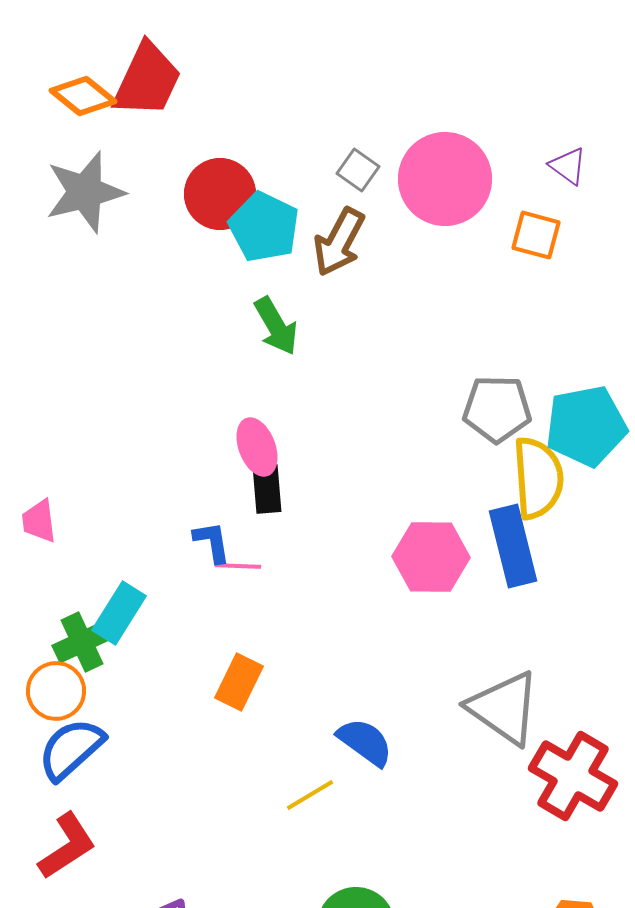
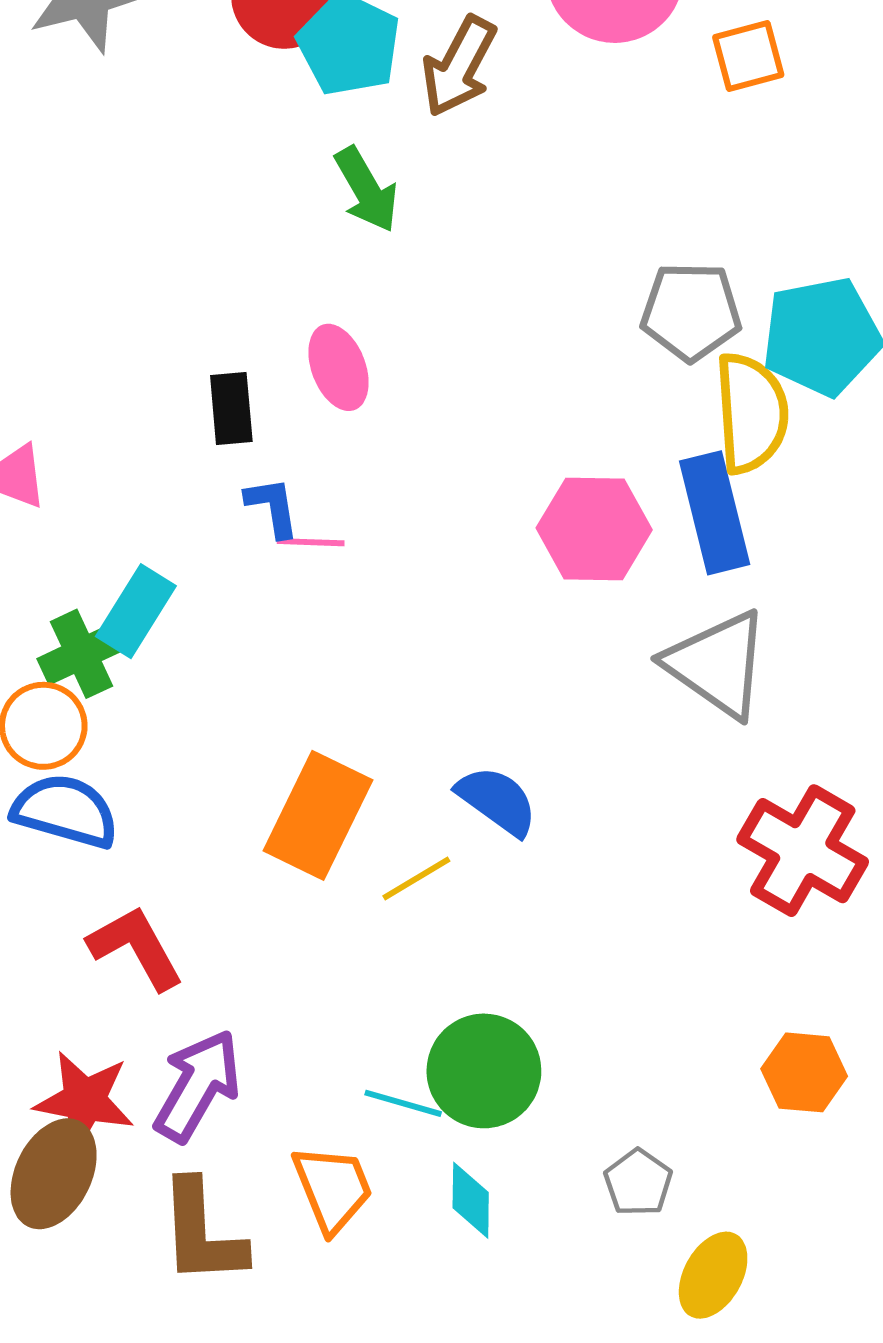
orange square: (536, 235) -> (748, 56), turned -30
black rectangle: (267, 489) -> (231, 409), moved
orange rectangle: (239, 682) -> (318, 815), moved, size x1.5
gray triangle: (504, 708) -> (717, 664), moved
blue semicircle: (71, 749) -> (65, 811), turned 58
red L-shape: (67, 846) -> (136, 948), moved, turned -86

